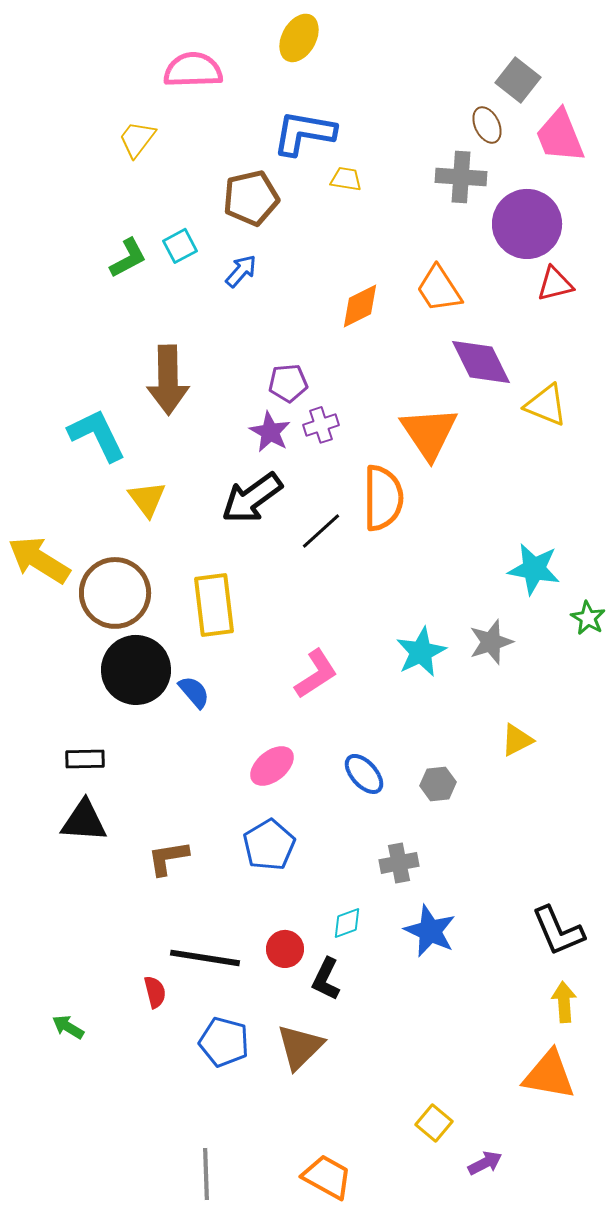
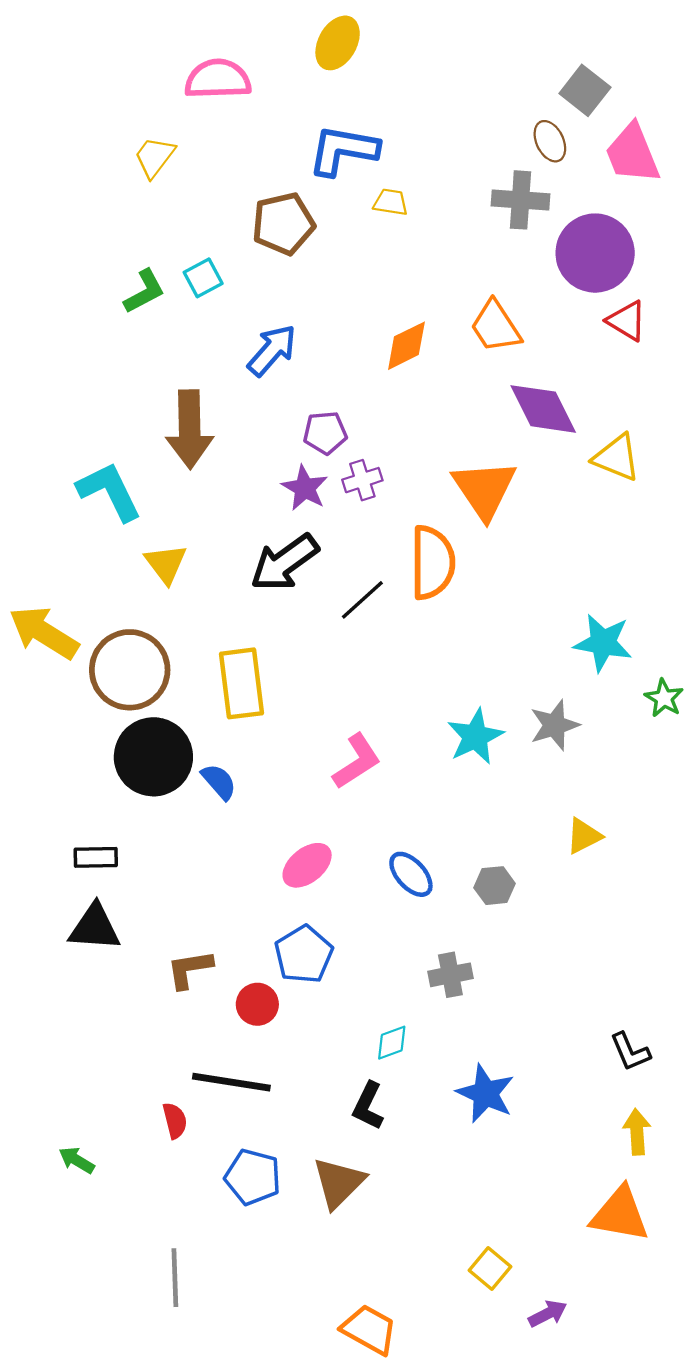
blue arrow: (241, 271) -> (272, 350), moved, size x1.4
red triangle: (555, 284) -> (627, 321), turned 45
blue star: (430, 931) -> (486, 1093), moved
black L-shape: (558, 931) -> (630, 1052), size x0.7
red circle: (285, 949) -> (257, 1004), moved
gray line: (206, 1174) -> (175, 1278), moved

